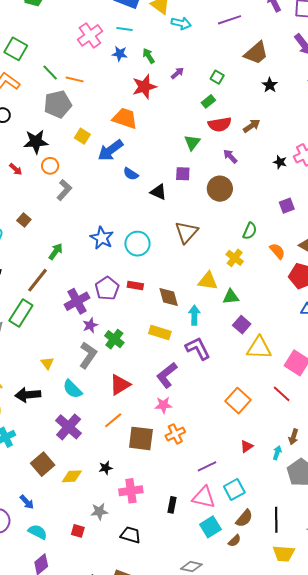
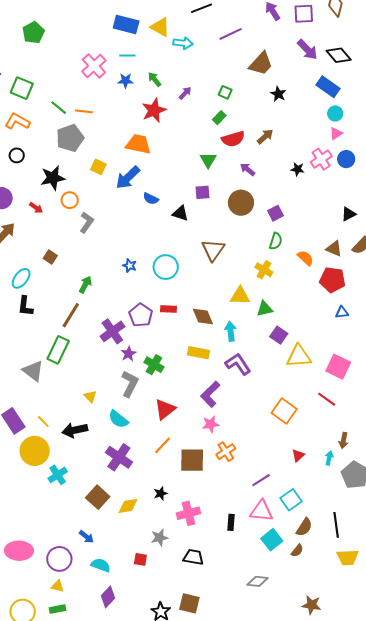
purple square: (287, 206) -> (275, 213), moved
blue star: (102, 238) -> (130, 266), size x0.6

